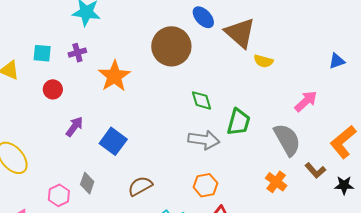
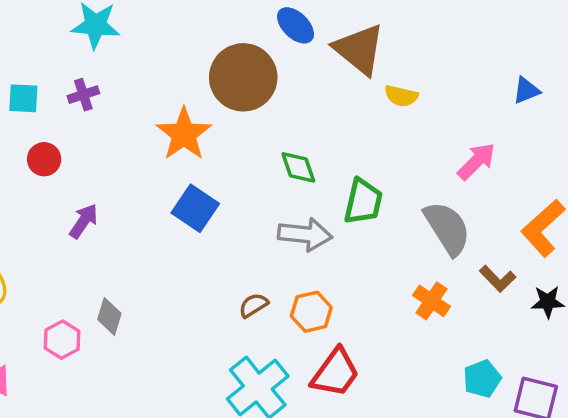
orange star: (114, 76) -> (184, 134), moved
blue square: (113, 141) -> (195, 208), moved
brown semicircle: (140, 186) -> (254, 305), moved, size x0.7

